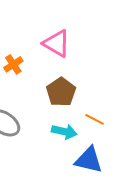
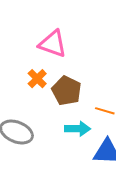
orange cross: (13, 64) -> (37, 79), moved

